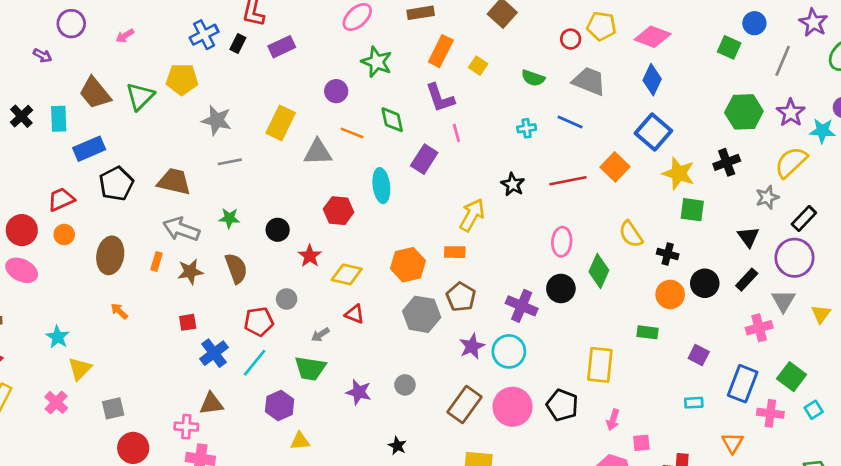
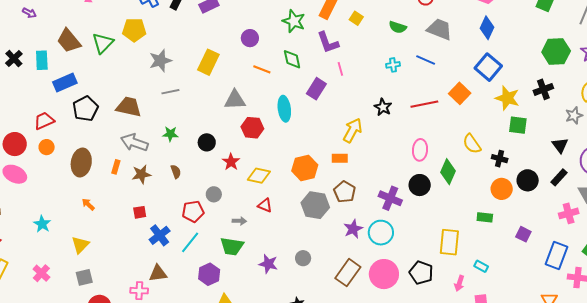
green star: (377, 62) -> (294, 21), moved
gray star: (217, 120) -> (160, 61), turned -30
gray triangle: (318, 152) -> (235, 100), moved
brown semicircle: (236, 268) -> (176, 172), size x0.6
gray arrow: (320, 335) -> (239, 221), turned -144
yellow triangle: (80, 369) -> (80, 245), moved
cyan rectangle: (694, 403) -> (481, 266), moved, turned 32

